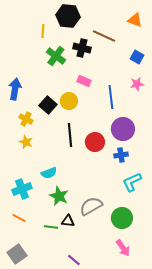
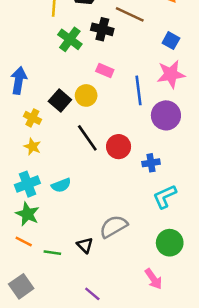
pink star: (137, 84) -> (171, 74), size x1.6
purple circle: (123, 129) -> (166, 115), moved
black line: (70, 135) -> (87, 138), turned -30
cyan cross: (22, 189) -> (27, 184), moved
green star: (59, 196) -> (27, 214), moved
green circle: (122, 218) -> (170, 243), moved
black triangle: (68, 221) -> (85, 245), turned 40
green line: (51, 227) -> (52, 253), moved

